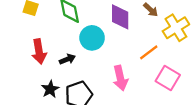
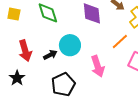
cyan circle: (92, 38) -> (70, 45), moved
black star: (50, 89) -> (17, 78), moved

